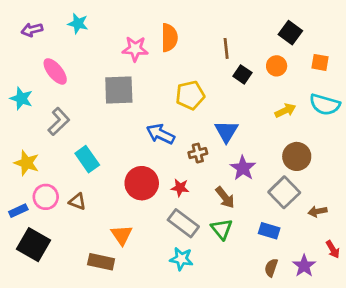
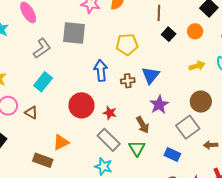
gray L-shape: (59, 121) -> (42, 48), moved
blue arrow: (161, 134) -> (101, 70), turned 50
brown cross: (198, 153) -> (128, 81), moved
cyan rectangle: (87, 159) -> (43, 82), turned 66
orange triangle: (122, 235) -> (61, 142), turned 30

